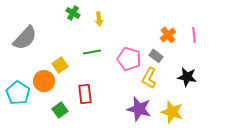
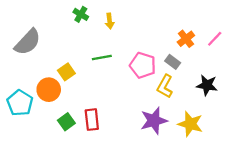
pink line: (194, 35) -> (215, 39), turned 49
red rectangle: (85, 94) -> (92, 120), moved
purple star: (139, 109) -> (154, 121), turned -30

